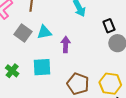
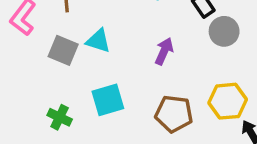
cyan triangle: (44, 32) -> (98, 41), turned 42
purple arrow: (66, 44) -> (164, 51), moved, turned 35

